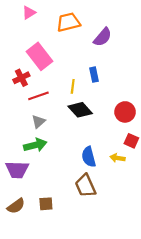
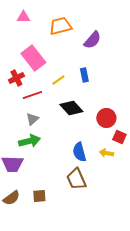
pink triangle: (29, 13) -> (23, 17), turned 32
yellow line: (73, 86) -> (58, 80), moved, turned 48
red circle: (125, 112) -> (106, 118), moved

